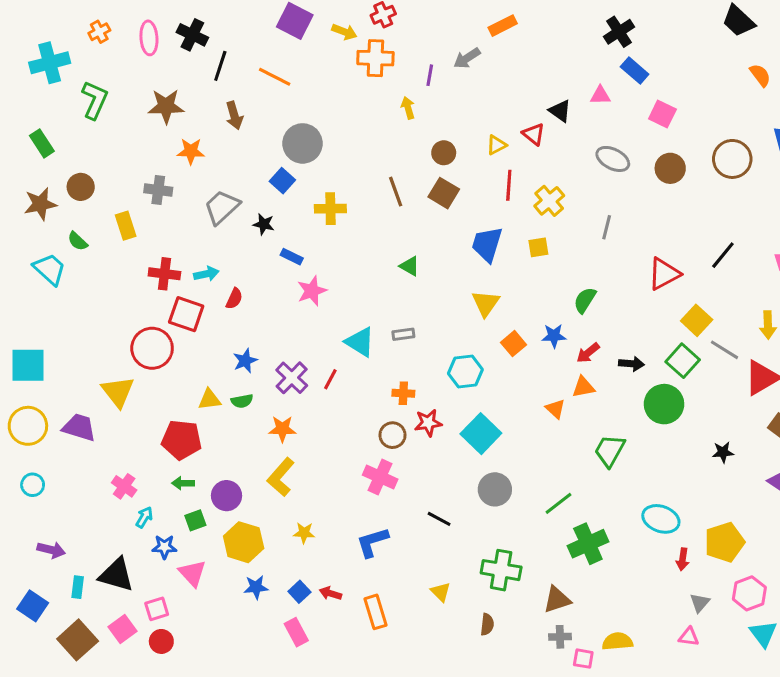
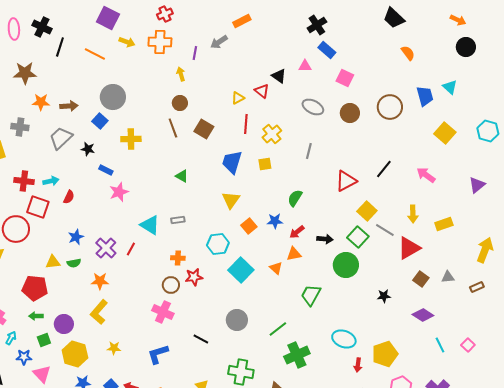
yellow arrow: (344, 32) -> (127, 42), moved
brown arrow: (234, 116) -> (69, 106), moved, turned -78
brown circle: (444, 153) -> (180, 103), moved
cyan square: (481, 434) -> (241, 270), moved

